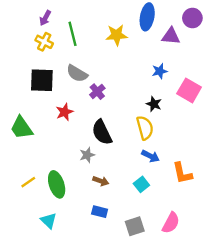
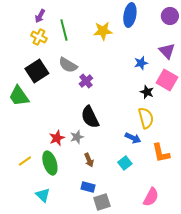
purple triangle: (171, 36) -> (167, 51), moved, turned 42
black square: (42, 80) -> (37, 71), turned -35
black star: (154, 104) -> (147, 92), moved
red star: (65, 112) -> (57, 138), moved
green trapezoid: (22, 128) -> (19, 96), moved
yellow semicircle: (145, 128) -> (146, 118), moved
brown arrow: (101, 181) -> (89, 160), turned 48
gray square: (135, 226) -> (102, 202), moved

